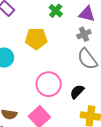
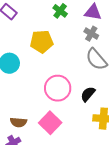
gray cross: (84, 34) -> (91, 34), turned -32

